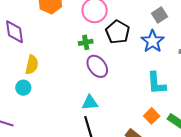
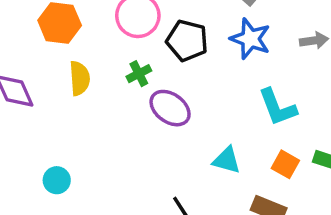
yellow semicircle: (32, 65) -> (80, 78), moved
cyan triangle: (90, 103) -> (227, 160), moved, turned 36

